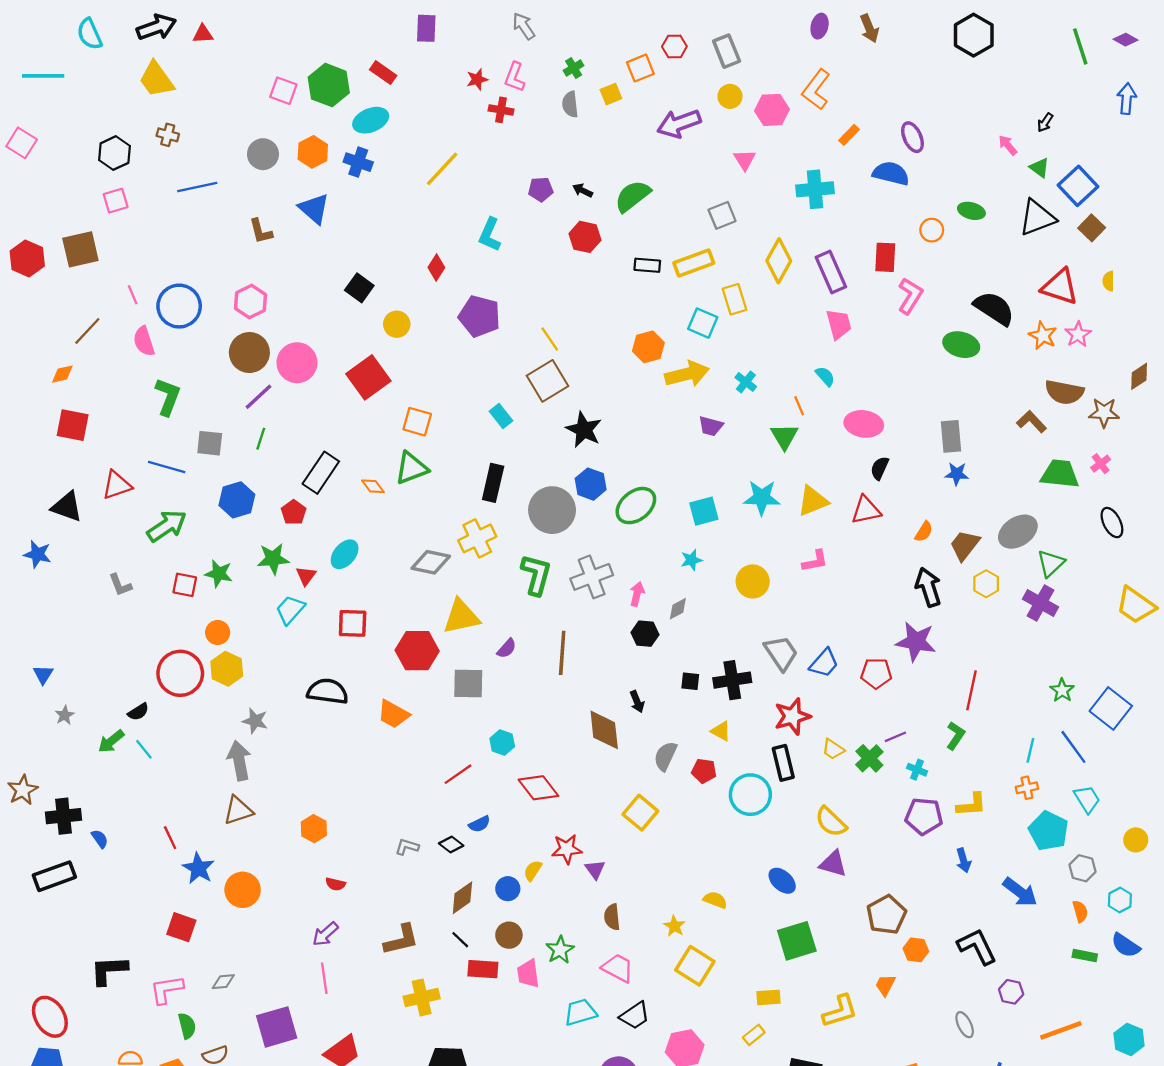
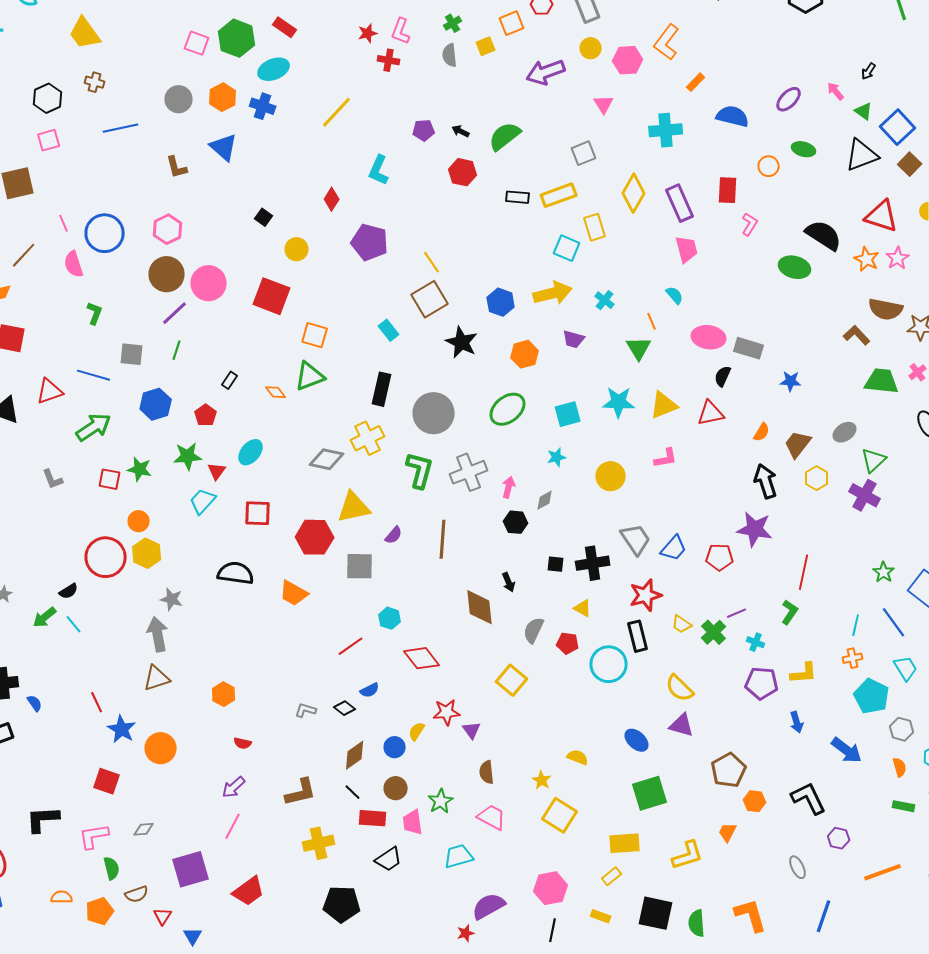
purple ellipse: (912, 137) -> (789, 99), moved, turned 68
black square: (359, 288) -> (264, 217), size x0.7
pink L-shape: (910, 296) -> (750, 224), size x0.7
orange hexagon: (648, 347) -> (525, 354), moved
red square: (368, 377) -> (272, 296), turned -33
green L-shape: (168, 397) -> (95, 313), size x0.7
gray rectangle: (951, 436) -> (749, 348), moved, turned -68
black rectangle: (321, 473) -> (230, 380), size x0.5
blue hexagon: (591, 484) -> (501, 302), moved
gray ellipse: (1018, 532) -> (845, 432), size x0.7
pink line: (324, 978) -> (233, 826), turned 36
yellow rectangle: (769, 997) -> (625, 843), size x1.4
black trapezoid: (635, 1016) -> (389, 859), moved

